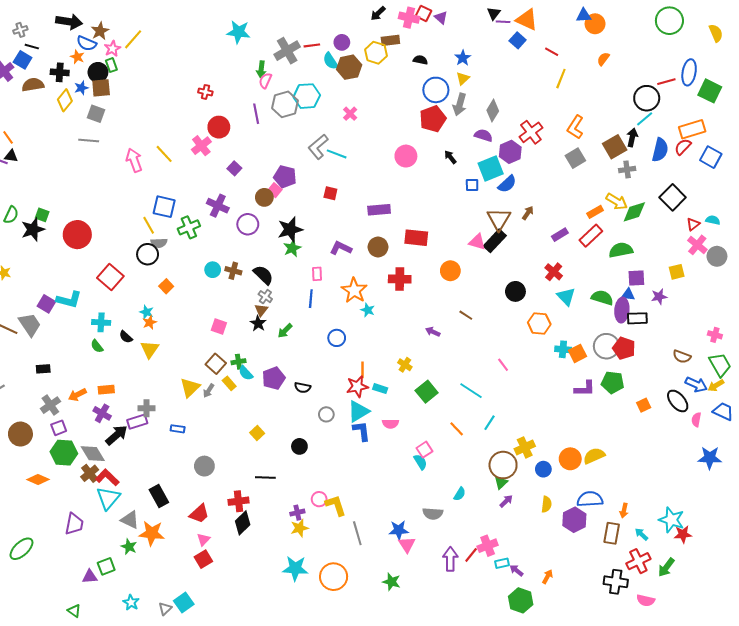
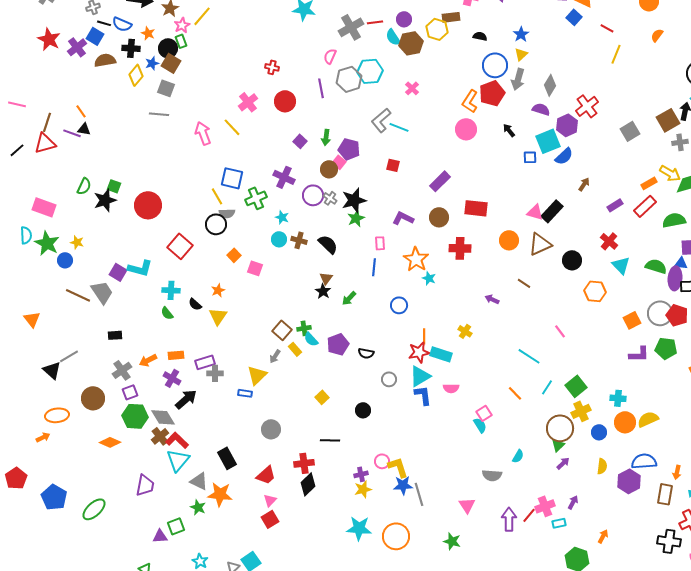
blue semicircle: (87, 43) -> (122, 24), moved
green arrow: (261, 69) -> (326, 137), moved
brown square: (101, 88) -> (171, 63), turned 36
orange L-shape: (575, 127) -> (470, 101), moved
pink cross: (201, 146) -> (248, 102), moved
purple rectangle: (379, 210) -> (440, 181), turned -40
brown triangle: (499, 219) -> (540, 244), moved, turned 35
gray cross: (265, 297) -> (330, 198), moved
cyan star: (147, 312) -> (282, 217), moved
pink square: (219, 327) -> (255, 268), moved
cyan cross: (563, 349) -> (618, 398), moved
yellow triangle: (190, 388) -> (257, 375), moved
cyan rectangle: (380, 389) -> (441, 354), size x1.5
green square: (427, 392) -> (576, 386), moved
purple rectangle: (137, 422) -> (205, 362), moved
blue star: (399, 530) -> (403, 485), moved
purple arrow: (516, 570) -> (573, 502), moved, turned 80

